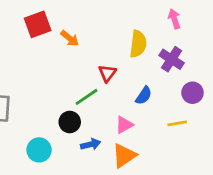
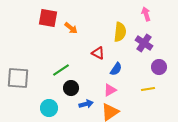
red square: (38, 24) -> (48, 18), turned 30
red triangle: (107, 73) -> (98, 53), turned -40
blue semicircle: (144, 96) -> (116, 69), moved
green line: (86, 97) -> (61, 70), moved

